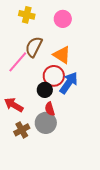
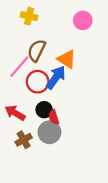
pink circle: (63, 19) -> (83, 20), moved
red circle: (54, 76) -> (38, 82), moved
blue arrow: (69, 83) -> (56, 77), moved
black circle: (45, 90) -> (44, 110), moved

